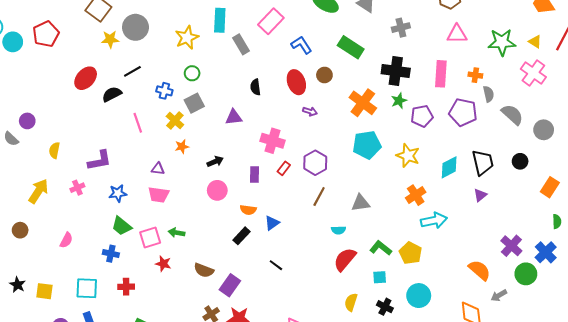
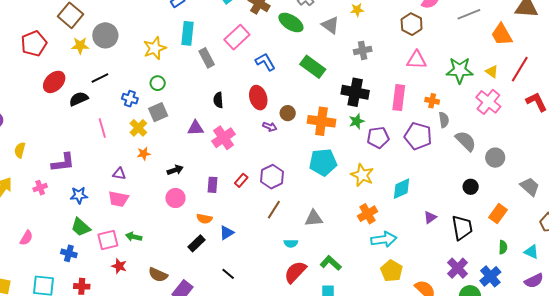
red pentagon: (46, 34) -> (34, 44), moved
brown circle: (324, 75) -> (288, 113), moved
orange cross: (363, 103) -> (321, 121), turned -32
pink cross: (273, 141) -> (224, 138), moved, turned 35
black trapezoid: (483, 162) -> (462, 228), moved
yellow pentagon: (410, 253) -> (392, 271), moved

